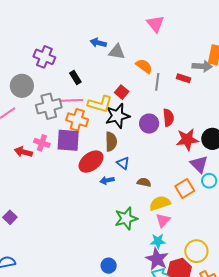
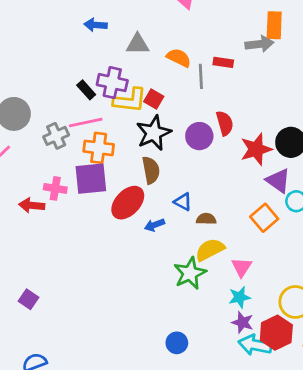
blue arrow: (98, 43) -> (96, 25), moved
purple cross: (44, 57) -> (112, 83), moved
red rectangle: (183, 78) -> (223, 62), moved
yellow L-shape: (100, 104) -> (130, 100), moved
gray cross: (49, 106) -> (56, 136), size x0.7
blue triangle: (123, 163) -> (183, 202), moved
yellow semicircle: (160, 203) -> (210, 250), moved
purple star: (157, 259) -> (242, 322), size x0.7

